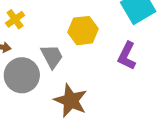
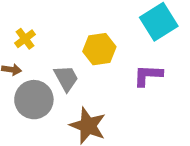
purple L-shape: (127, 56) -> (148, 75), turned 68

